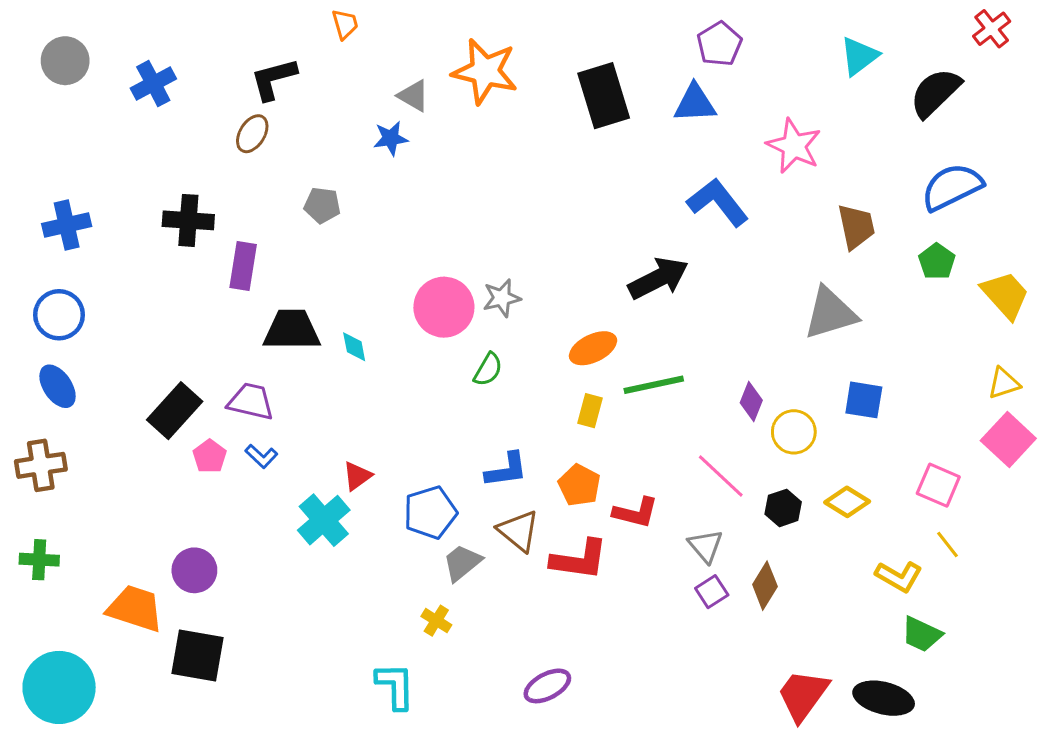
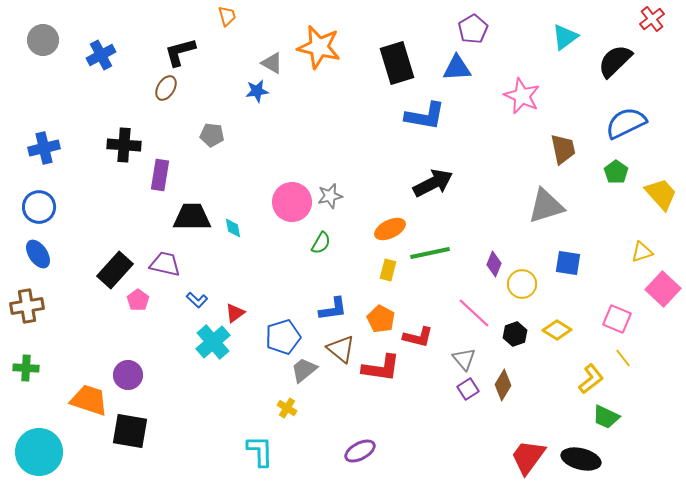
blue L-shape: (718, 202) -> (425, 116), moved, turned 138
yellow triangle: (1004, 383) -> (642, 252), moved
blue L-shape: (261, 456) -> (197, 300), moved
yellow L-shape: (899, 576) -> (591, 379), turned -68

